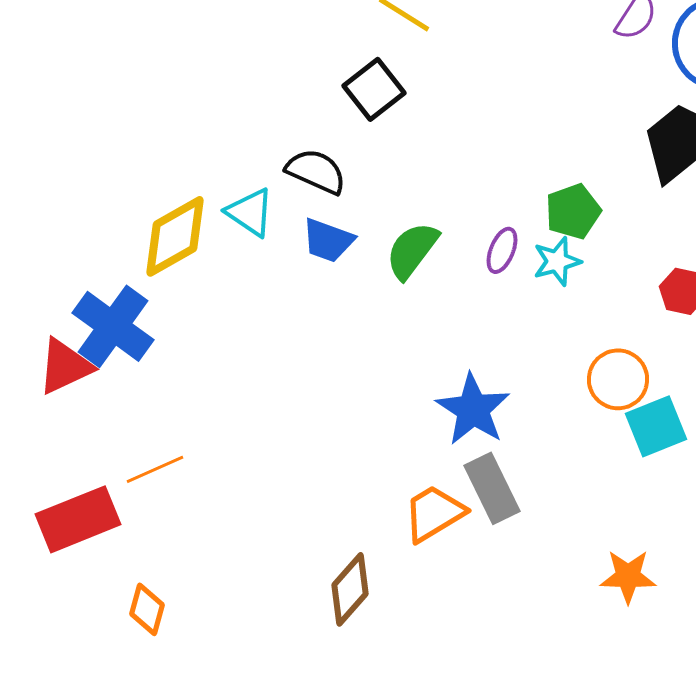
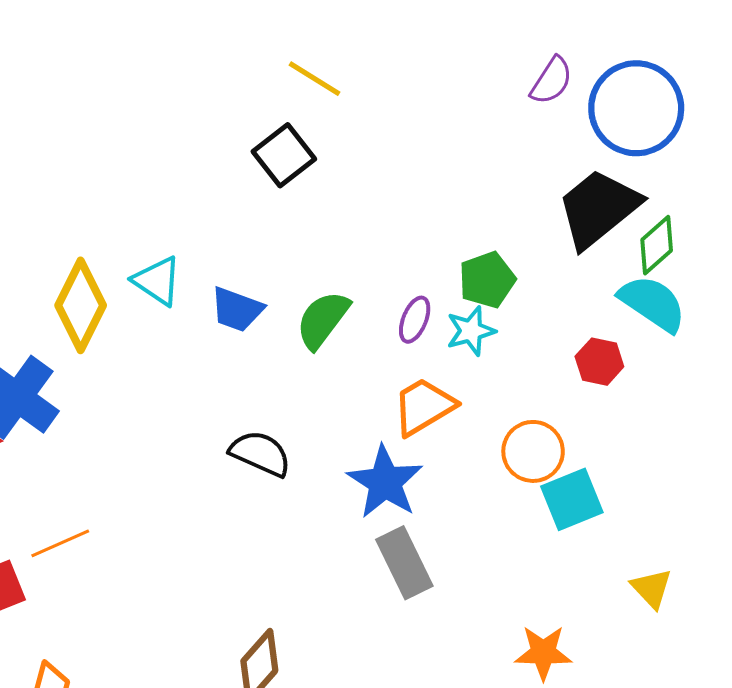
black semicircle: (316, 171) -> (260, 453), moved
yellow diamond: (175, 236) -> (81, 305), turned -34
orange trapezoid: (434, 513) -> (424, 406), moved

